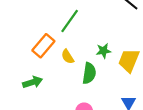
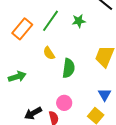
orange rectangle: (43, 46) -> (22, 29), moved
green star: (104, 51) -> (79, 21), moved

